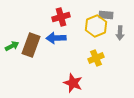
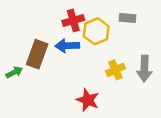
yellow hexagon: (96, 26) -> (96, 31), moved
gray arrow: (120, 33) -> (144, 69), moved, size x1.5
green arrow: (12, 46) -> (14, 72), moved

